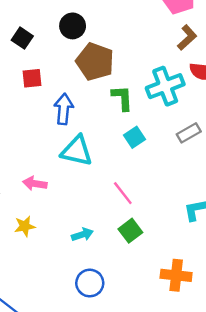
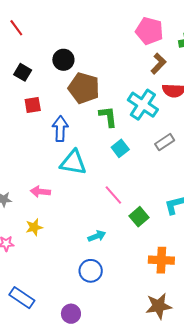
cyan cross: (165, 86) -> (143, 105), turned -32
green square: (130, 231) -> (139, 217), moved
cyan arrow: (82, 235) -> (97, 236), moved

